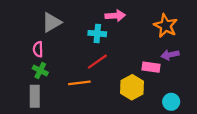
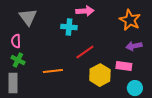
gray triangle: (51, 22) -> (28, 17), turned -36
red line: (97, 62) -> (85, 52), moved
pink rectangle: (151, 67) -> (124, 66), moved

